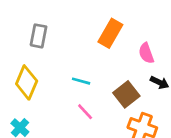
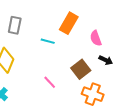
cyan line: (81, 81) -> (48, 41), moved

